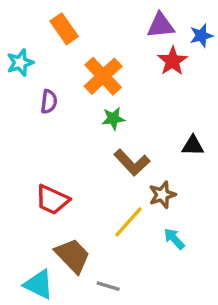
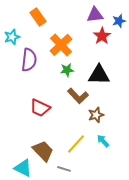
purple semicircle: (49, 102) -> (29, 60), size x1.6
black triangle: (193, 146) -> (99, 75), moved, size x1.6
red trapezoid: (52, 200) -> (40, 108), moved
yellow line: (128, 222) -> (76, 144), moved

